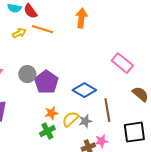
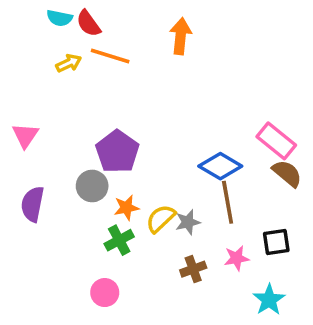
pink rectangle: (122, 63) -> (276, 141), moved
gray circle: (27, 74) -> (92, 186), moved
blue diamond: (84, 90) -> (220, 166), moved
black square: (134, 132) -> (276, 242), size x0.7
pink star: (101, 141) -> (237, 258), moved

